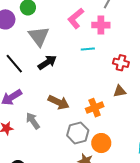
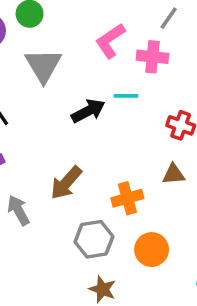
black arrow: (47, 62) -> (88, 111), moved
brown arrow: (59, 102) -> (66, 183), turned 100
orange circle: (101, 143) -> (152, 250), moved

